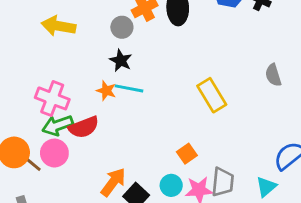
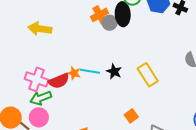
gray circle: (122, 27) -> (110, 23), moved
black star: (121, 60) -> (114, 72), moved
red semicircle: (84, 127) -> (59, 81), moved

